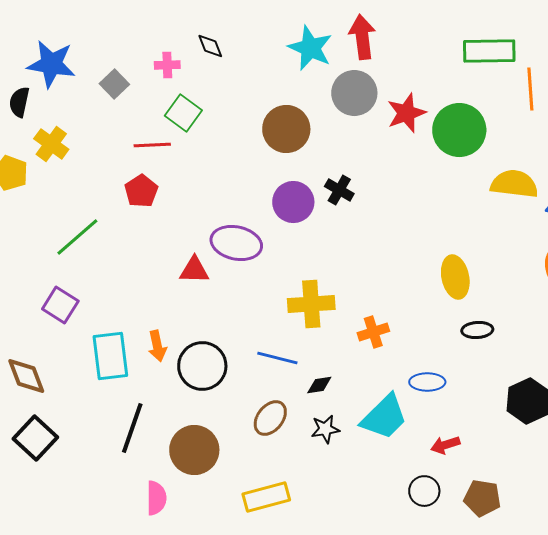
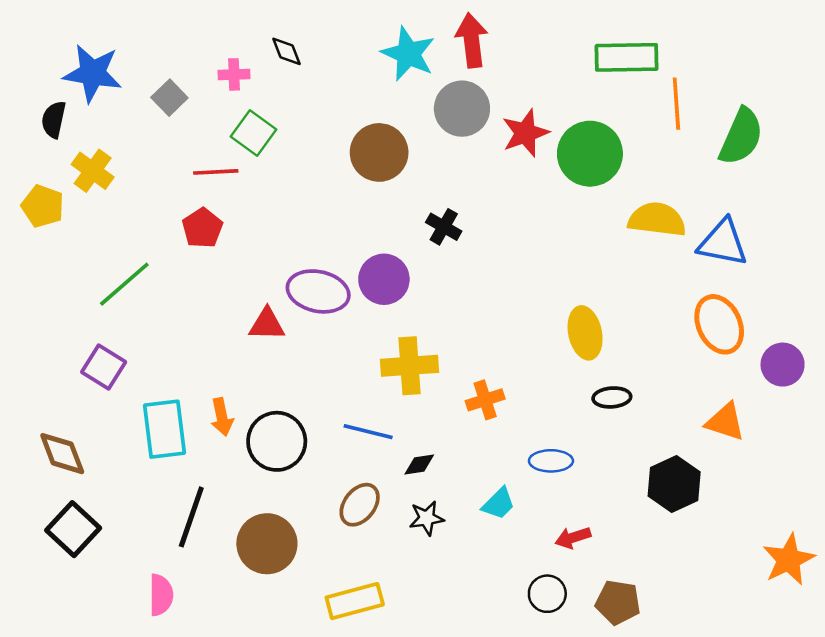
purple circle: (293, 202) -> (384, 279), moved
cyan trapezoid: (384, 417) -> (499, 504), size x0.6
pink semicircle: (156, 498) -> (161, 595), moved

